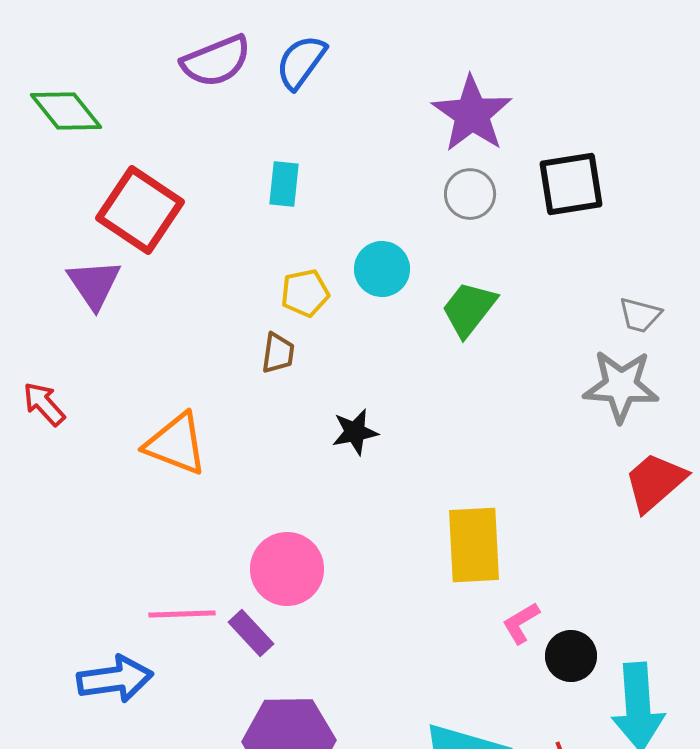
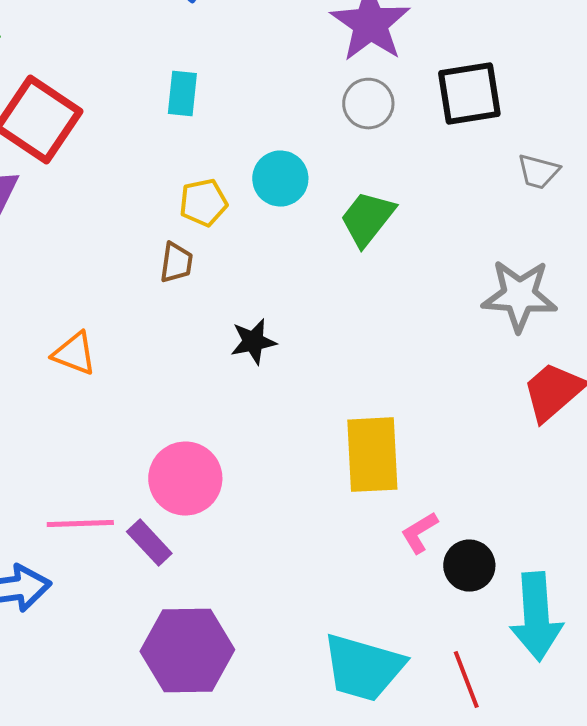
gray trapezoid: (640, 315) -> (538, 172), moved
orange triangle: (176, 444) -> (74, 354), size x0.7

